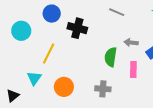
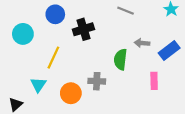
black cross: (77, 28) -> (83, 29), turned -30
pink rectangle: (133, 70) -> (154, 81), moved
gray cross: (103, 89) -> (97, 81), moved

